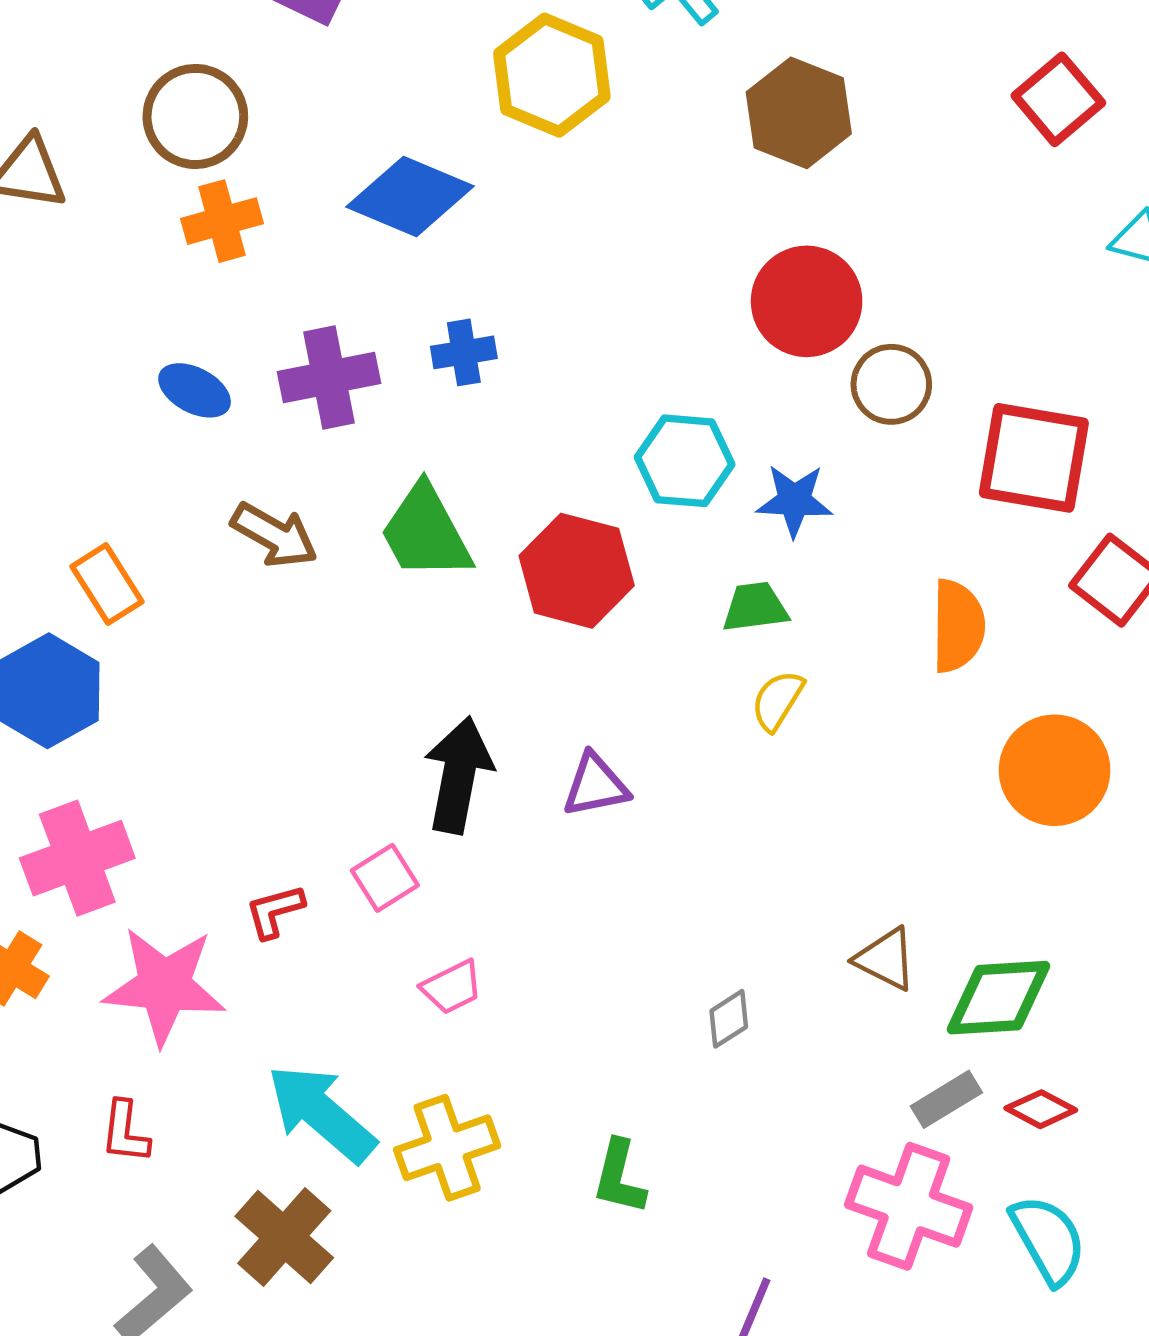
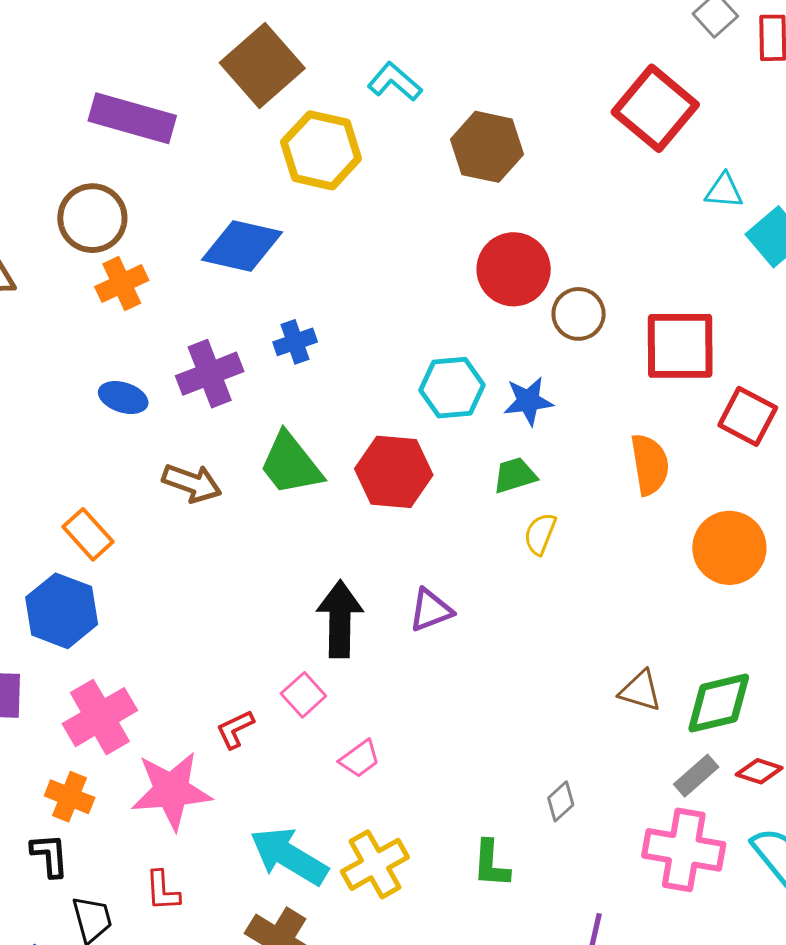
red square: (1058, 99) -> (655, 108), size x1.4
gray diamond: (729, 1019) -> (561, 801), moved

